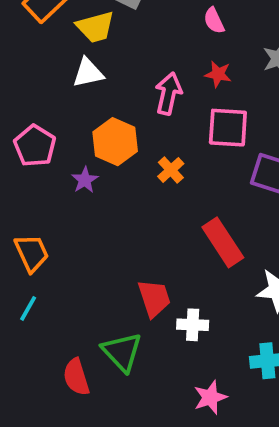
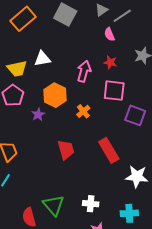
yellow trapezoid: (95, 27) -> (17, 69), moved
red trapezoid: (154, 298) -> (66, 150), moved
white cross: (193, 325) -> (91, 204), moved

